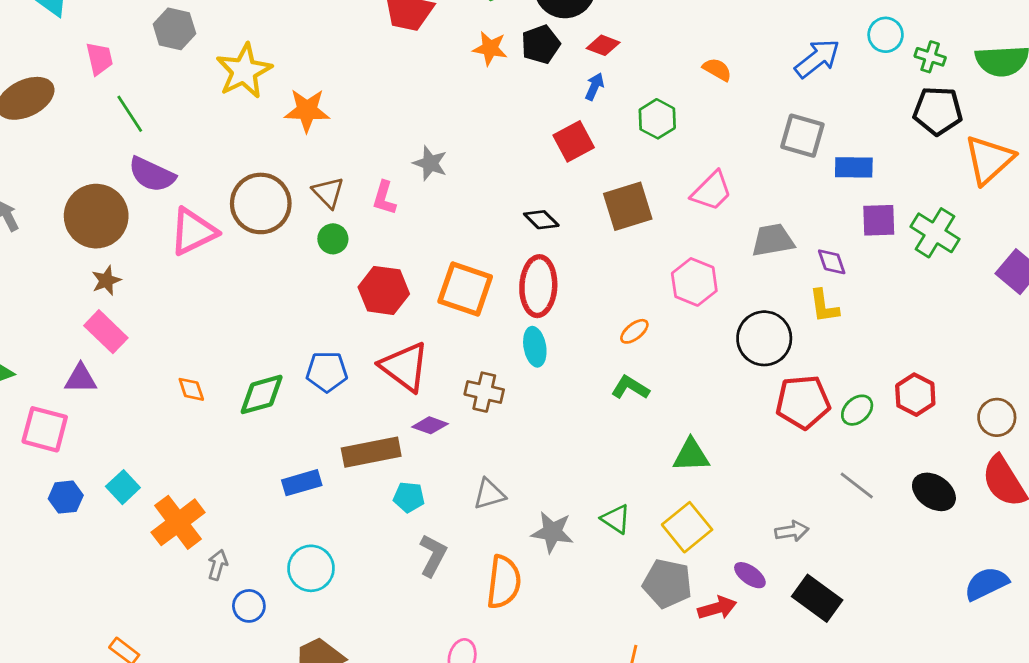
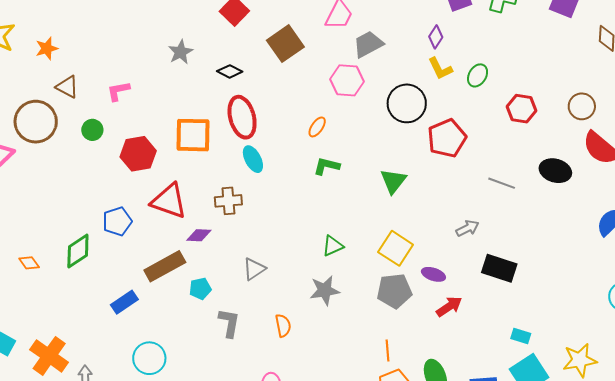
orange star: (307, 110) -> (47, 48), size x0.7
gray star: (430, 163) -> (181, 52), moved, turned -30
brown triangle: (328, 192) -> (67, 87), moved
pink L-shape: (384, 198) -> (118, 91), turned 80
gray trapezoid: (773, 240) -> (368, 44), moved
purple diamond: (832, 262) -> (436, 37), turned 70
green ellipse: (857, 410) -> (478, 75), moved
green triangle: (691, 455) -> (393, 181), moved, turned -32
green triangle: (616, 519) -> (333, 246), moved, turned -40
gray star: (552, 532) -> (325, 290), moved
purple ellipse: (750, 575) -> (433, 274), moved
orange semicircle: (504, 582) -> (283, 326), size x0.6
red arrow: (717, 608) -> (449, 307), moved

